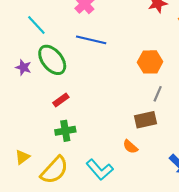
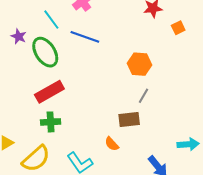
cyan line: (36, 25) -> (51, 20), moved
purple star: (23, 67) -> (19, 36), moved
red rectangle: (61, 100) -> (49, 92), size x1.8

